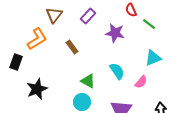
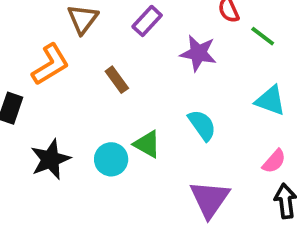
cyan triangle: (153, 58) -> (270, 101), turned 42
pink semicircle: (141, 82) -> (274, 161), moved
cyan circle: (82, 102) -> (111, 159), moved

